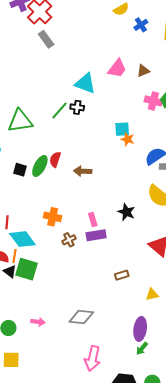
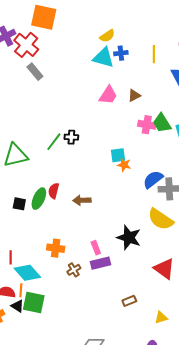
blue cross: (141, 25) -> (121, 53), moved, turned 32
cyan triangle: (85, 83) -> (103, 58), moved
black star: (126, 212) -> (129, 238), size x1.4

